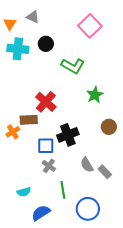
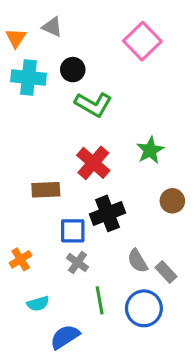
green L-shape: (73, 66) -> (93, 104), moved
red cross: (46, 102) -> (93, 163), moved
orange cross: (13, 132) -> (21, 259), moved
blue circle: (88, 209) -> (144, 308), moved

